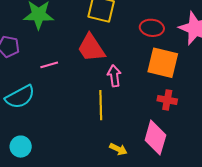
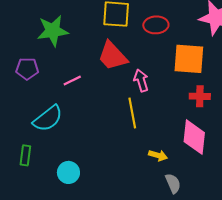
red ellipse: (152, 28) -> (156, 25), moved
cyan circle: (21, 147) -> (68, 172), moved

